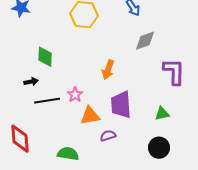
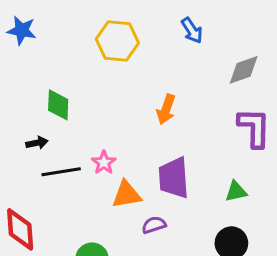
gray diamond: (145, 41) -> (244, 70), moved
orange arrow: (108, 70) -> (166, 109), moved

